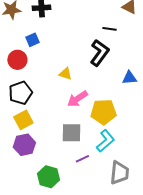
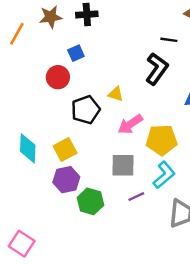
black pentagon: (20, 93) -> (86, 110), moved
green hexagon: (48, 177) -> (90, 201), moved

